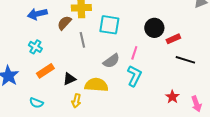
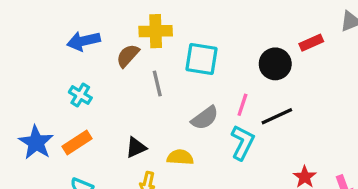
red rectangle: (173, 39) -> (311, 43), moved
black line: (185, 60) -> (277, 116), moved, turned -42
orange rectangle: (45, 71) -> (77, 143), moved
yellow semicircle: (96, 85) -> (180, 157), size x0.7

